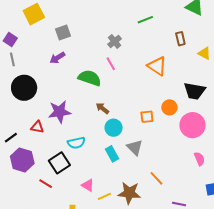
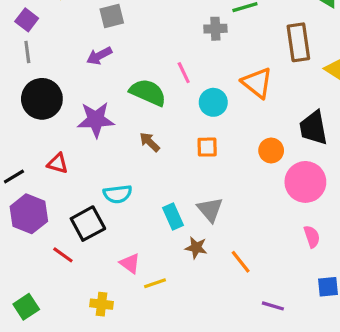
brown rectangle: (180, 39) -> (298, 42), size x1.6
gray cross: (115, 41) -> (215, 29), moved, turned 32
black trapezoid: (195, 91) -> (313, 128), turned 65
brown arrow: (102, 108) -> (150, 142), moved
purple star: (59, 112) -> (96, 120), moved
orange square: (147, 117) -> (207, 147), moved
cyan circle: (114, 128) -> (213, 102), moved
brown star: (129, 193) -> (196, 248), moved, size x0.6

